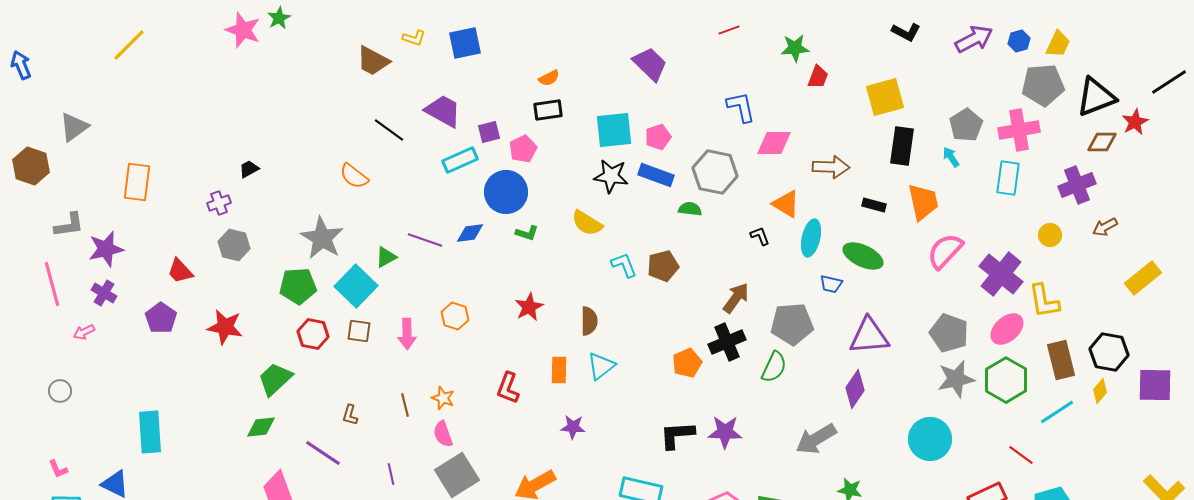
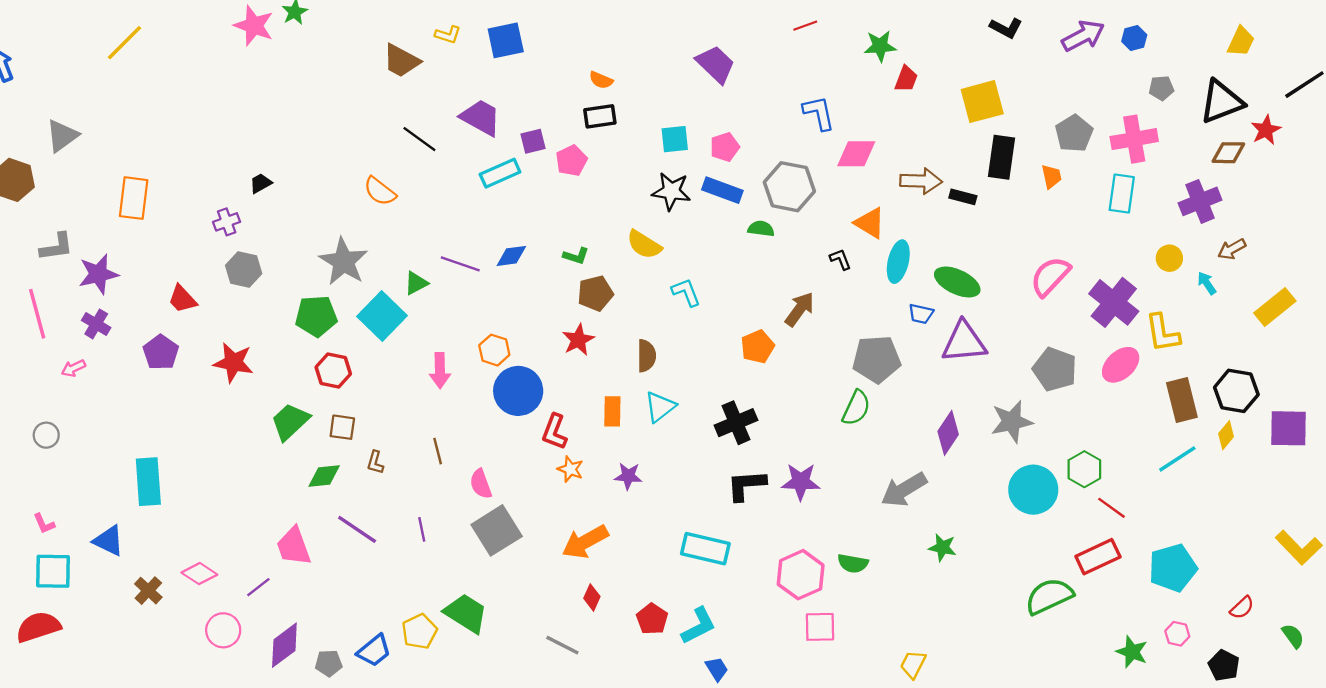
yellow trapezoid: (1058, 44) -> (1241, 41), moved
orange semicircle: (549, 78) -> (601, 80), turned 50
gray pentagon: (1043, 85) -> (1161, 88), size x0.5
cyan square: (614, 130) -> (675, 139), size x0.7
cyan arrow: (951, 157) -> (1207, 283), moved
blue circle: (506, 192) -> (518, 391), moved
orange trapezoid: (923, 202) -> (1051, 176), moved, size x0.6
black rectangle: (874, 205) -> (963, 197), moved
brown pentagon: (663, 266) -> (595, 293), moved
brown arrow: (736, 298) -> (800, 309), moved
brown square: (359, 331) -> (342, 427), moved
purple triangle: (869, 336) -> (964, 342), moved
black cross: (727, 342) -> (736, 423), moved
orange pentagon: (687, 363) -> (758, 347), moved
gray star: (956, 379) -> (1012, 422), moved
green hexagon: (1006, 380) -> (1084, 469), moved, size x0.7
orange star: (443, 398) -> (570, 469), moved
green diamond: (261, 427) -> (324, 476), moved
purple line: (323, 453) -> (357, 529), moved
red line: (1021, 455) -> (1112, 508), moved

